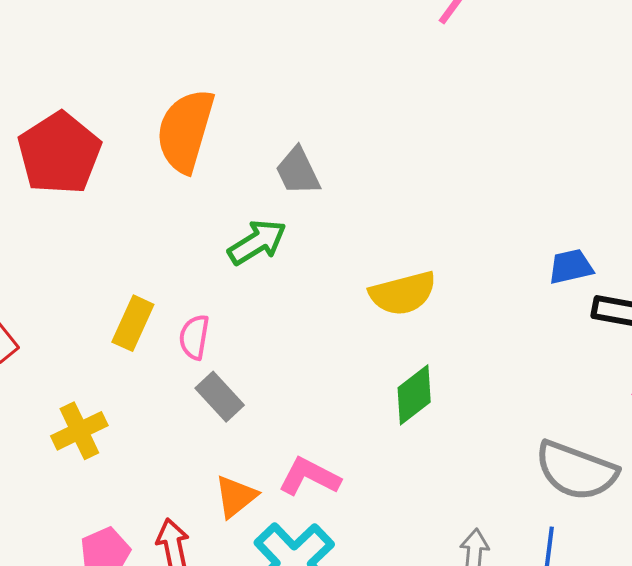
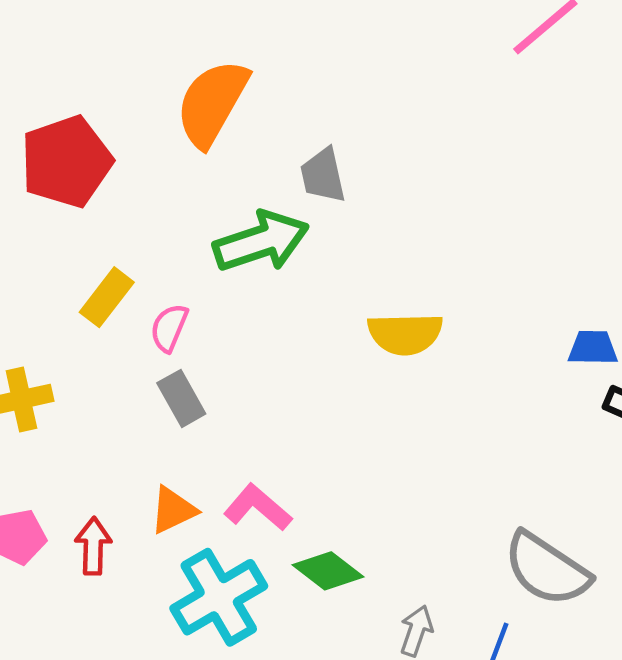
red pentagon: (59, 153) -> (66, 162), moved
green arrow: (257, 242) -> (261, 241), size x1.4
green diamond: (414, 395) -> (328, 571), moved, turned 62

